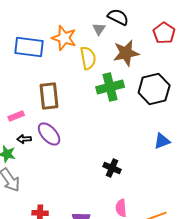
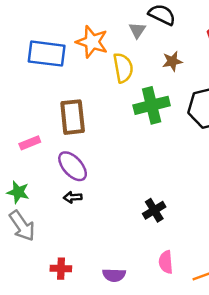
brown star: (126, 53) -> (172, 61), size x0.6
black arrow: (24, 139) -> (73, 197), moved
black cross: (112, 168) -> (154, 210), turned 36

